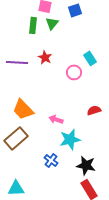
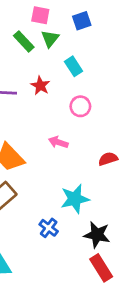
green rectangle: (33, 25) -> (24, 41), turned -49
cyan rectangle: (90, 58) -> (73, 66), moved
pink arrow: (56, 119) -> (58, 142), moved

